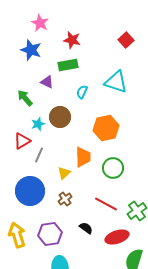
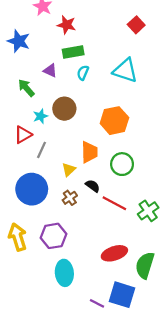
red star: (72, 40) -> (67, 25), moved
blue star: (31, 50) -> (19, 41), moved
cyan semicircle: (82, 92) -> (83, 73), moved
black semicircle: (86, 228) -> (93, 186), moved
red ellipse: (117, 237) -> (114, 253), moved

